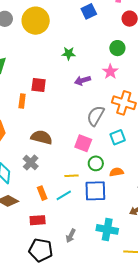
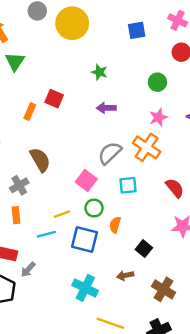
pink star: (110, 72) -> (158, 117), moved
brown semicircle: (42, 137) -> (40, 160), turned 30
orange semicircle: (117, 172) -> (115, 225), turned -80
yellow line: (72, 176) -> (62, 214), turned -32
orange rectangle: (42, 193) -> (16, 215), moved
gray arrow: (71, 236) -> (28, 270), moved

